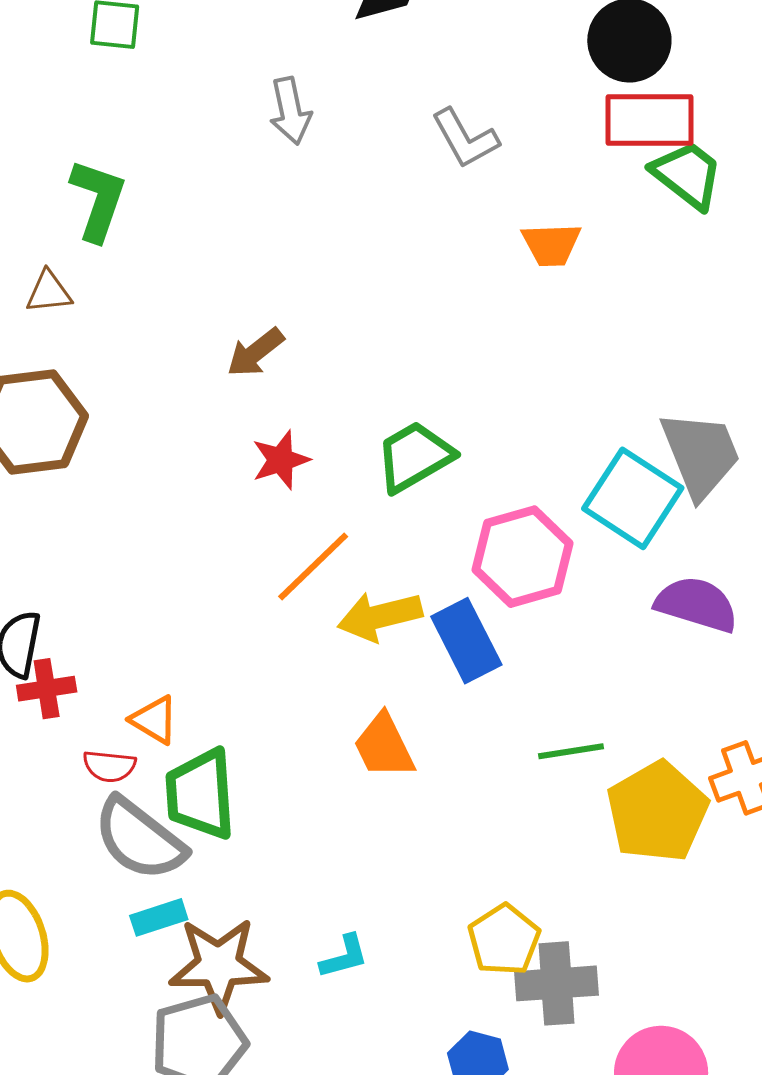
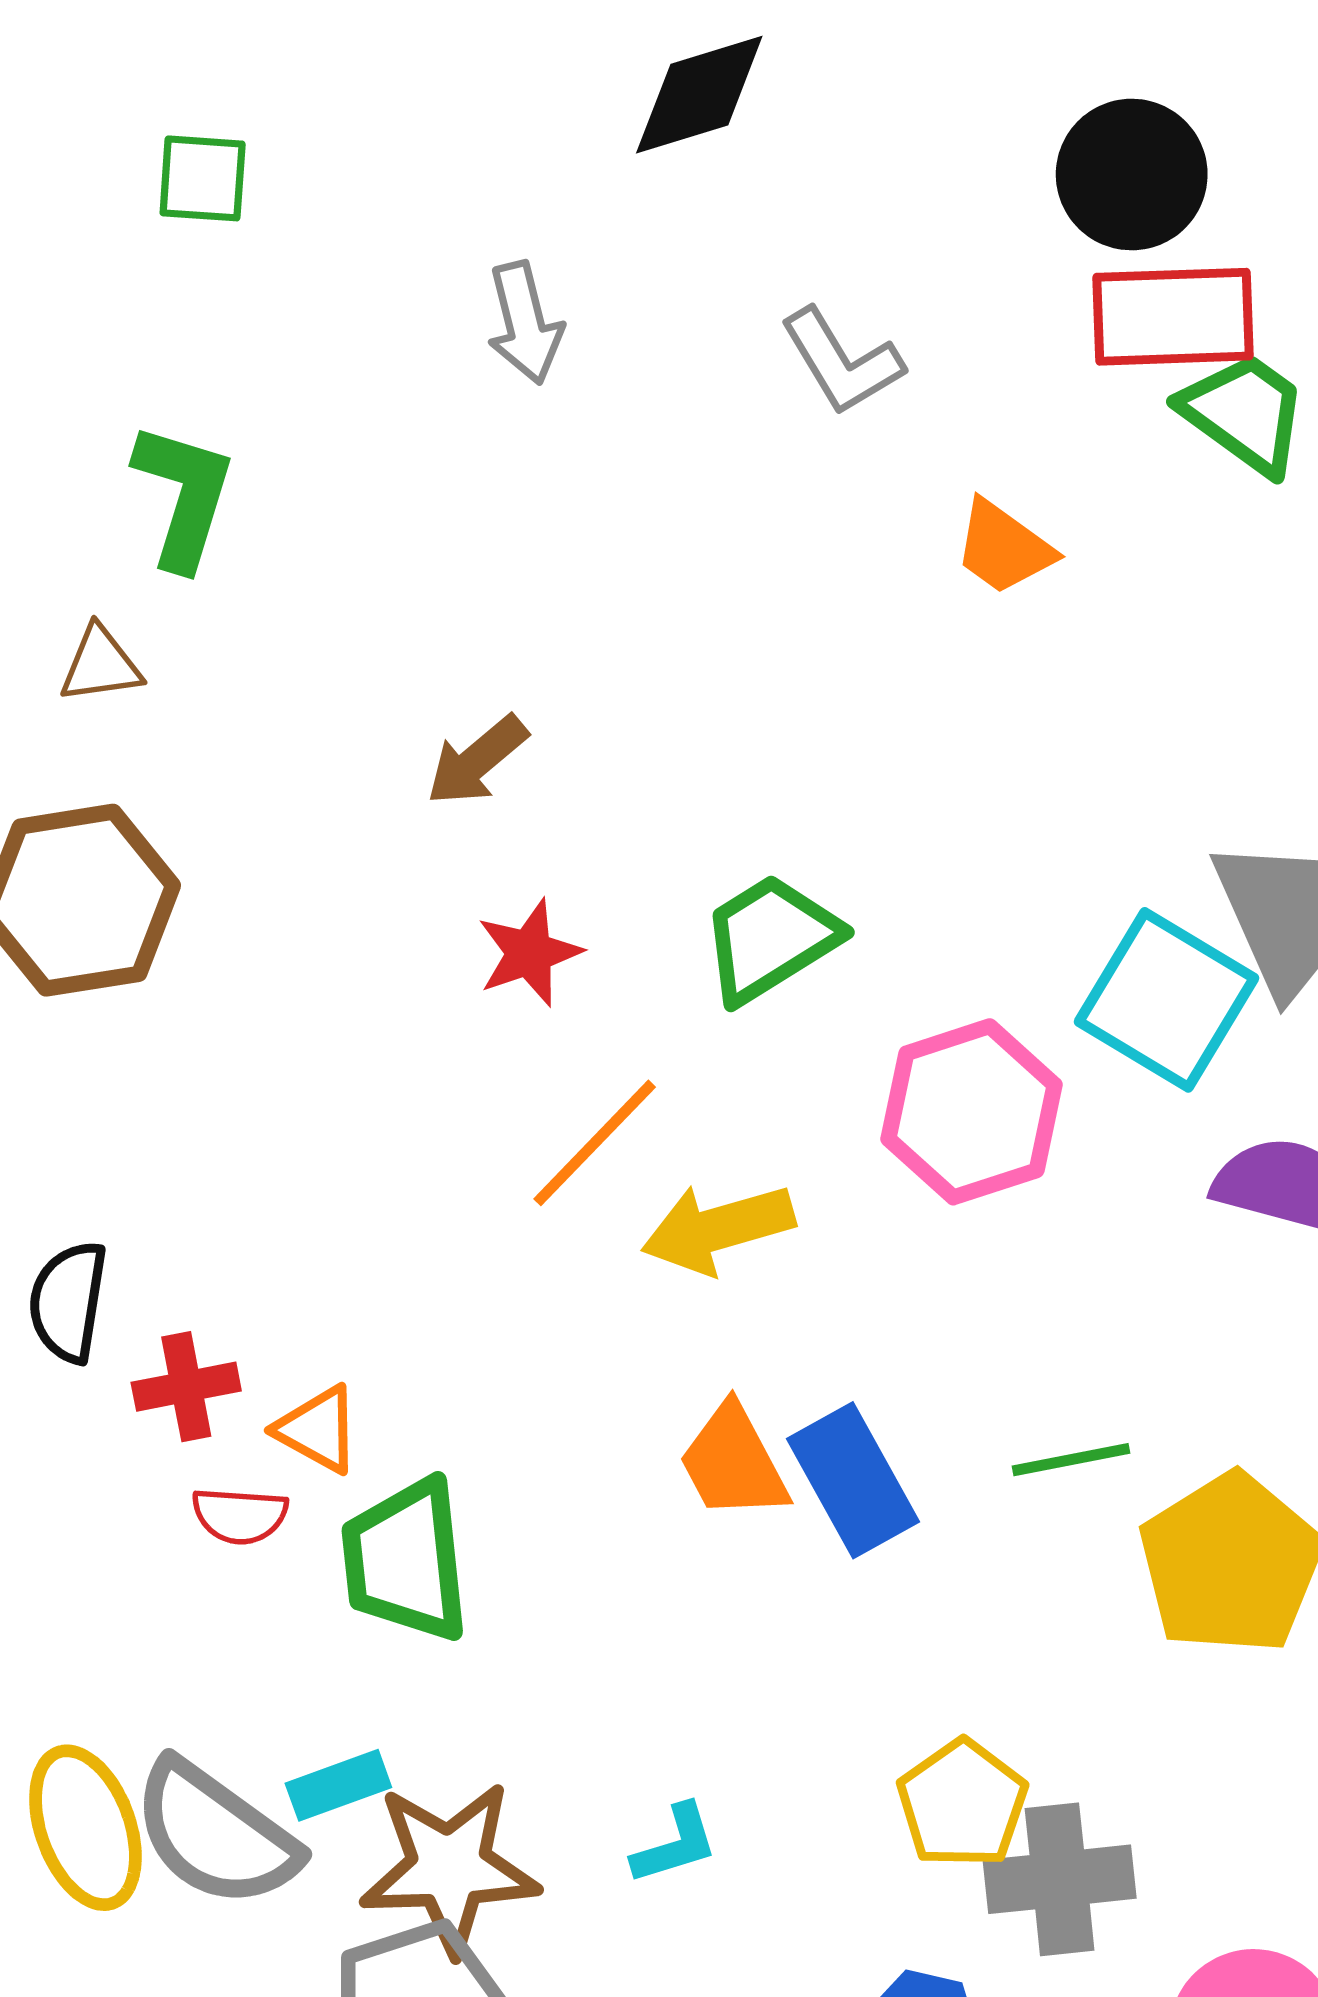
orange trapezoid: (551, 245) -> (1004, 547), turned 40
blue rectangle: (466, 641) -> (853, 1480), moved
red cross: (47, 689) -> (186, 1387), moved
gray semicircle: (140, 839) -> (215, 1834), moved

